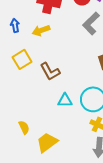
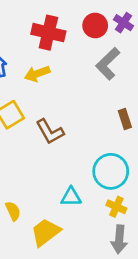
cyan triangle: (65, 100) -> (71, 197), moved

